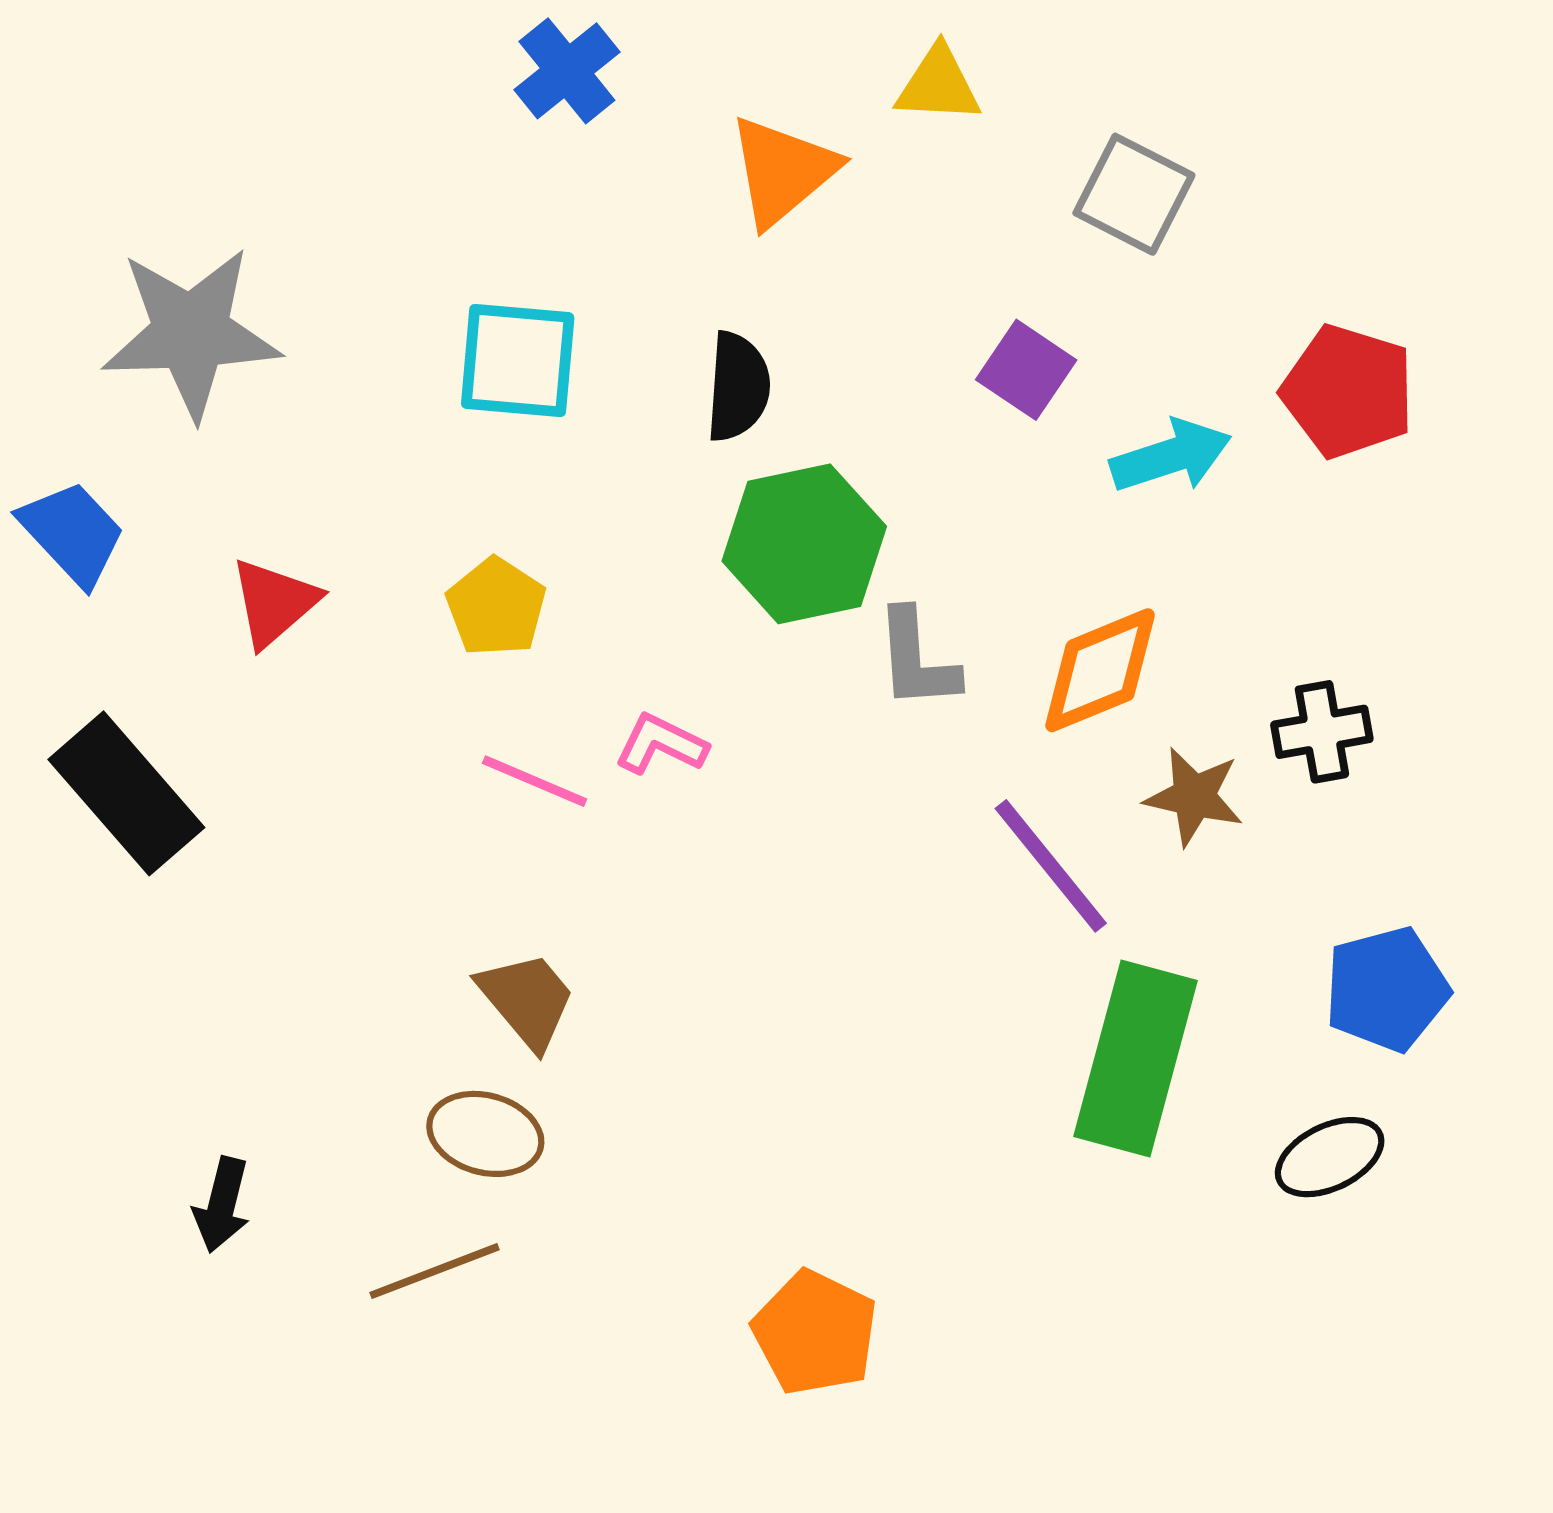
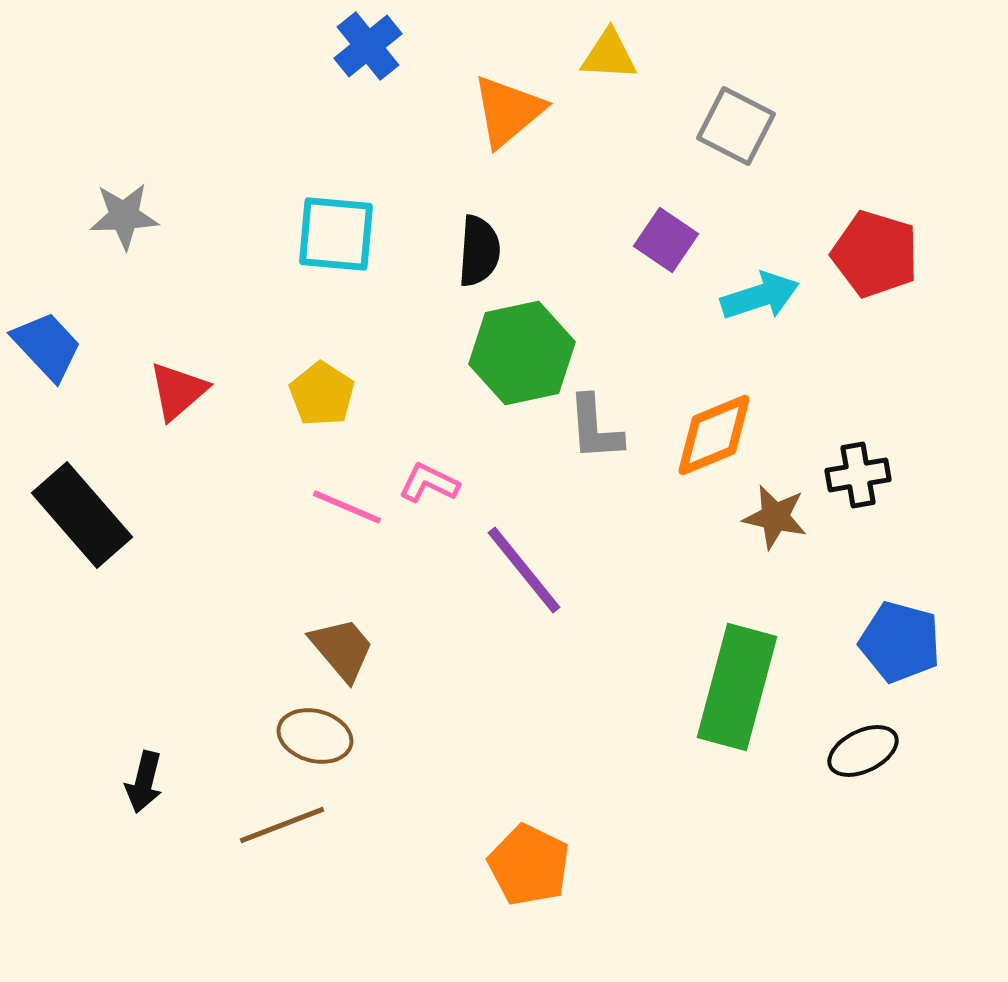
gray star: (191, 333) -> (124, 216), size x0.6
purple line: (1051, 866) -> (524, 570), moved
blue pentagon: (1387, 989) -> (900, 642), turned 30

